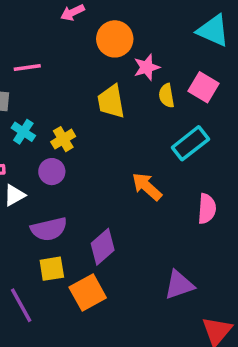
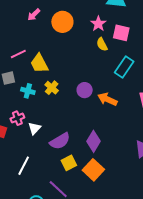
pink star: (147, 67) -> (98, 24), moved
yellow trapezoid: (111, 101) -> (39, 63), moved
purple circle: (52, 172) -> (85, 90), moved

